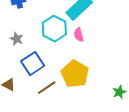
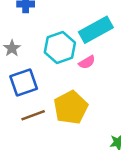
pink semicircle: (79, 35) -> (87, 62), turned -120

